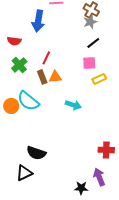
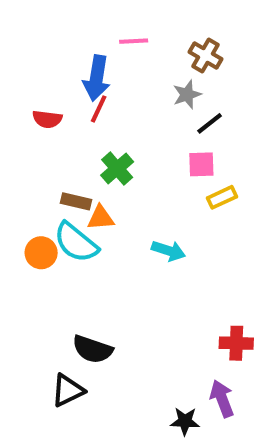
gray star: (90, 22) -> (187, 95), moved
red line: (46, 58) -> (99, 109), moved
green cross: (19, 65) -> (117, 168), moved
brown rectangle: (42, 77) -> (76, 201), moved, turned -56
orange triangle: (55, 77) -> (101, 218), moved

